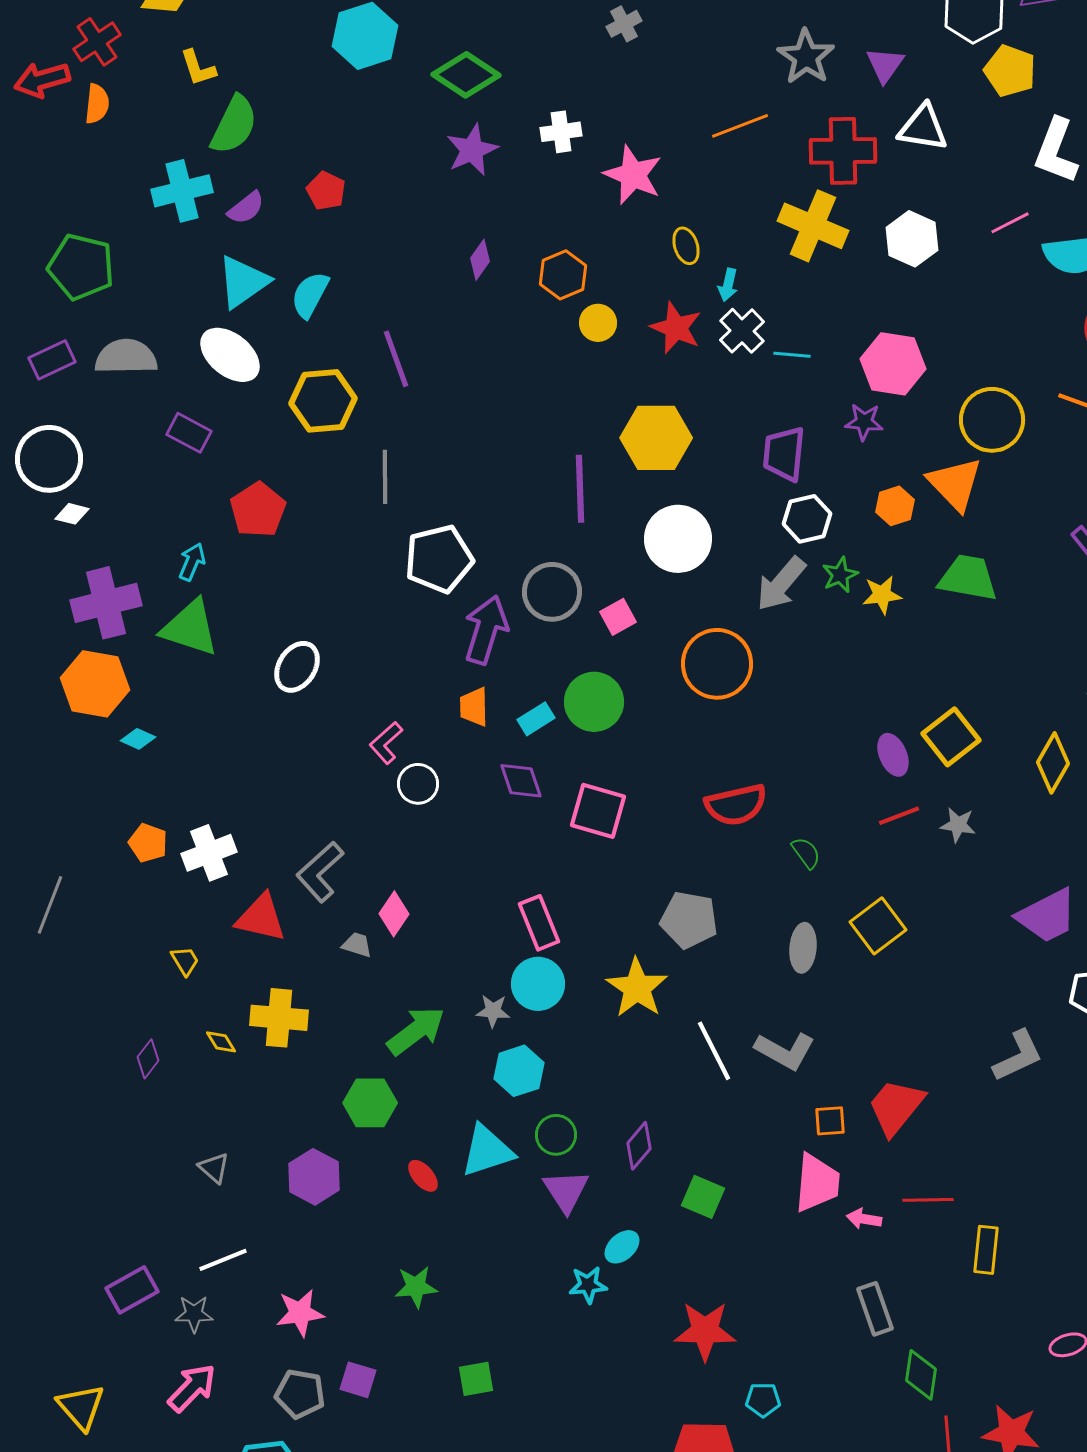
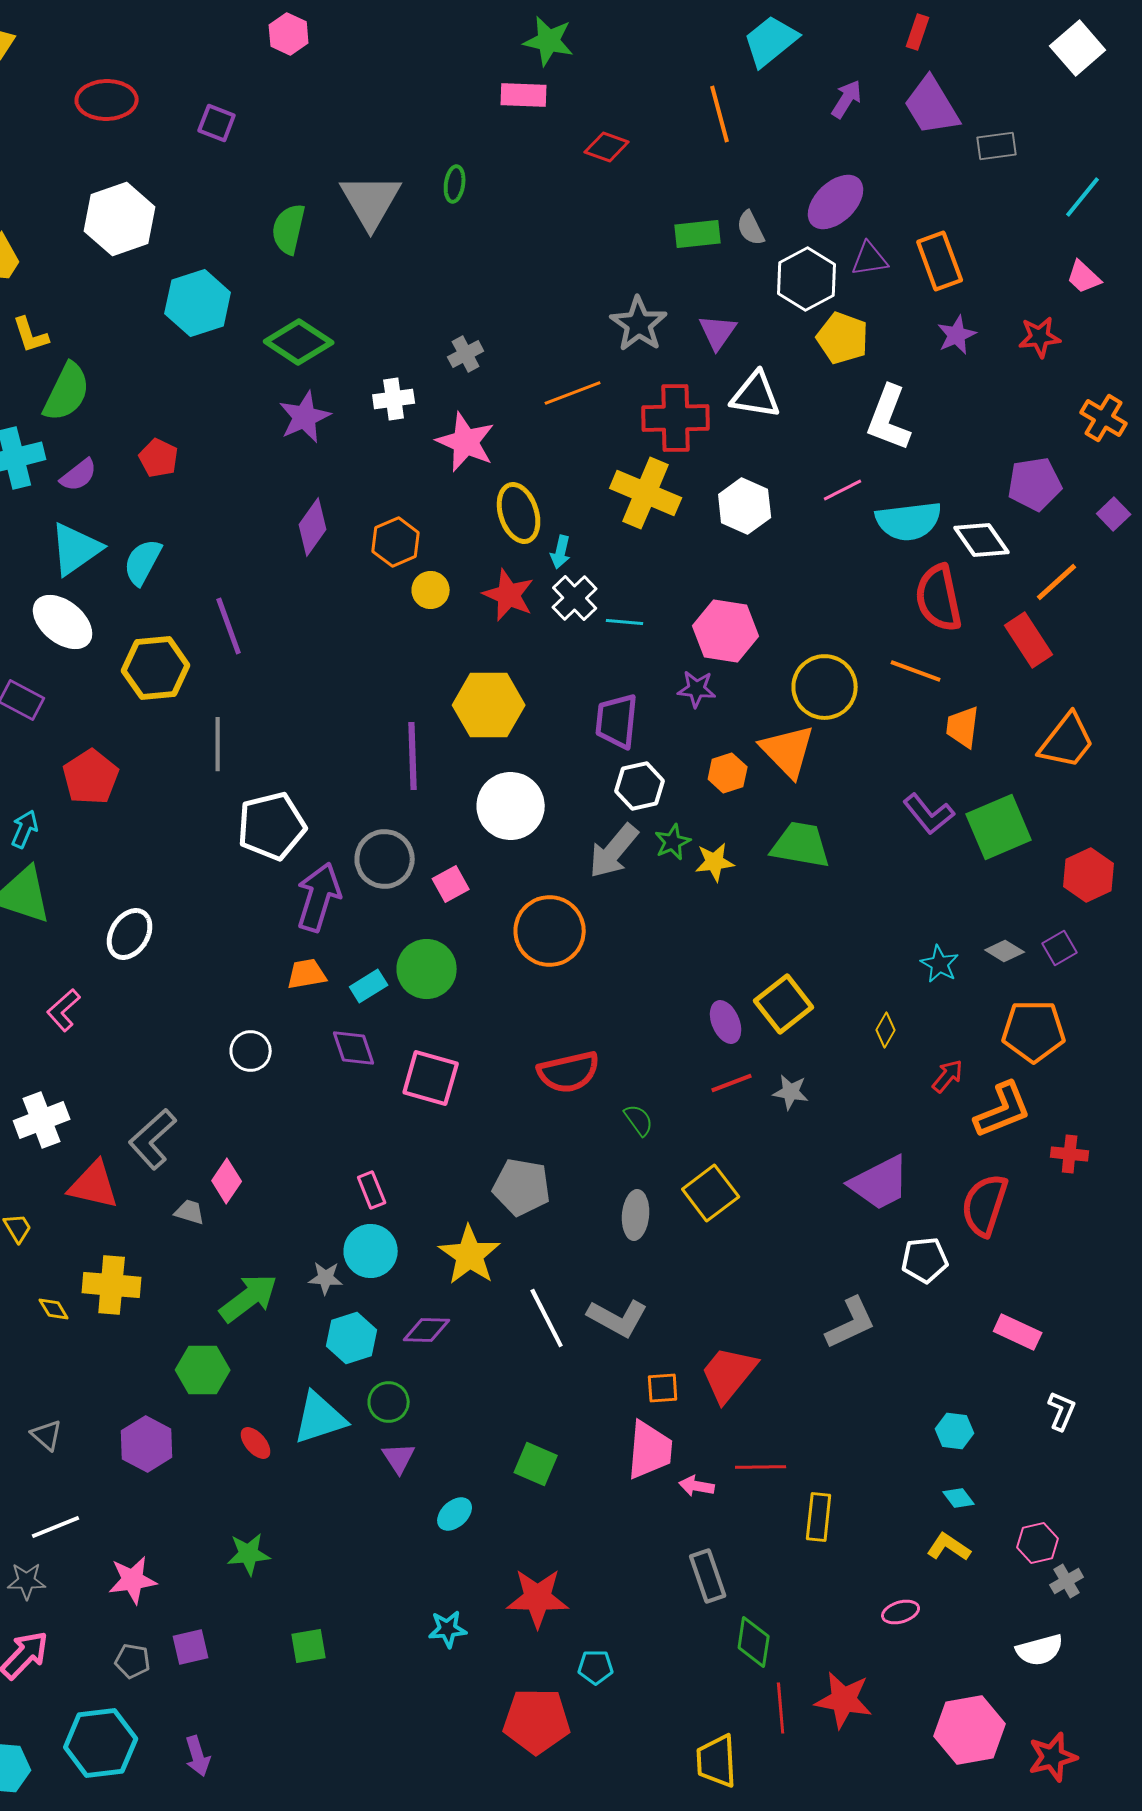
gray cross: (624, 24) -> (466, 354), moved
yellow ellipse: (686, 246) -> (519, 513), size x1.6
purple diamond: (480, 260) -> (313, 527), size x1.4
orange trapezoid: (474, 707) -> (307, 974), turned 81
pink L-shape: (386, 743) -> (64, 1010), moved
yellow diamond: (1053, 763) -> (886, 1030), size x0.6
pink rectangle: (539, 923) -> (372, 1190), size x0.7
purple diamond: (639, 1146) -> (427, 1330), moved, turned 51
purple triangle: (566, 1191) -> (399, 1458), size x0.7
cyan star: (588, 1285) -> (448, 1629), moved
purple square: (358, 1380) -> (191, 1647), turned -30
gray pentagon: (300, 1394) -> (133, 1661), size x0.7

